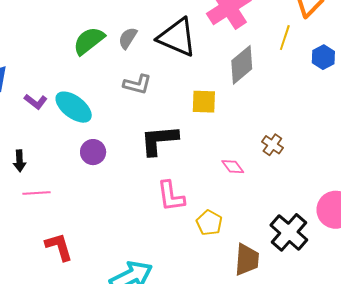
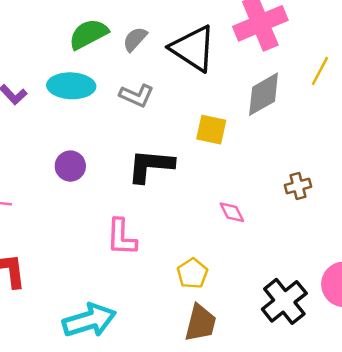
cyan ellipse: (74, 107) -> (71, 86), moved, turned -45
brown cross: (272, 145) -> (298, 186), moved, turned 30
pink L-shape: (171, 196) -> (121, 237), moved
brown trapezoid: (247, 260) -> (200, 323), moved

